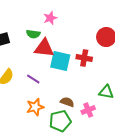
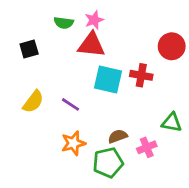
green semicircle: (33, 34) -> (64, 23), moved
red triangle: (44, 48) -> (91, 45), moved
brown semicircle: (67, 102) -> (118, 136), turned -40

